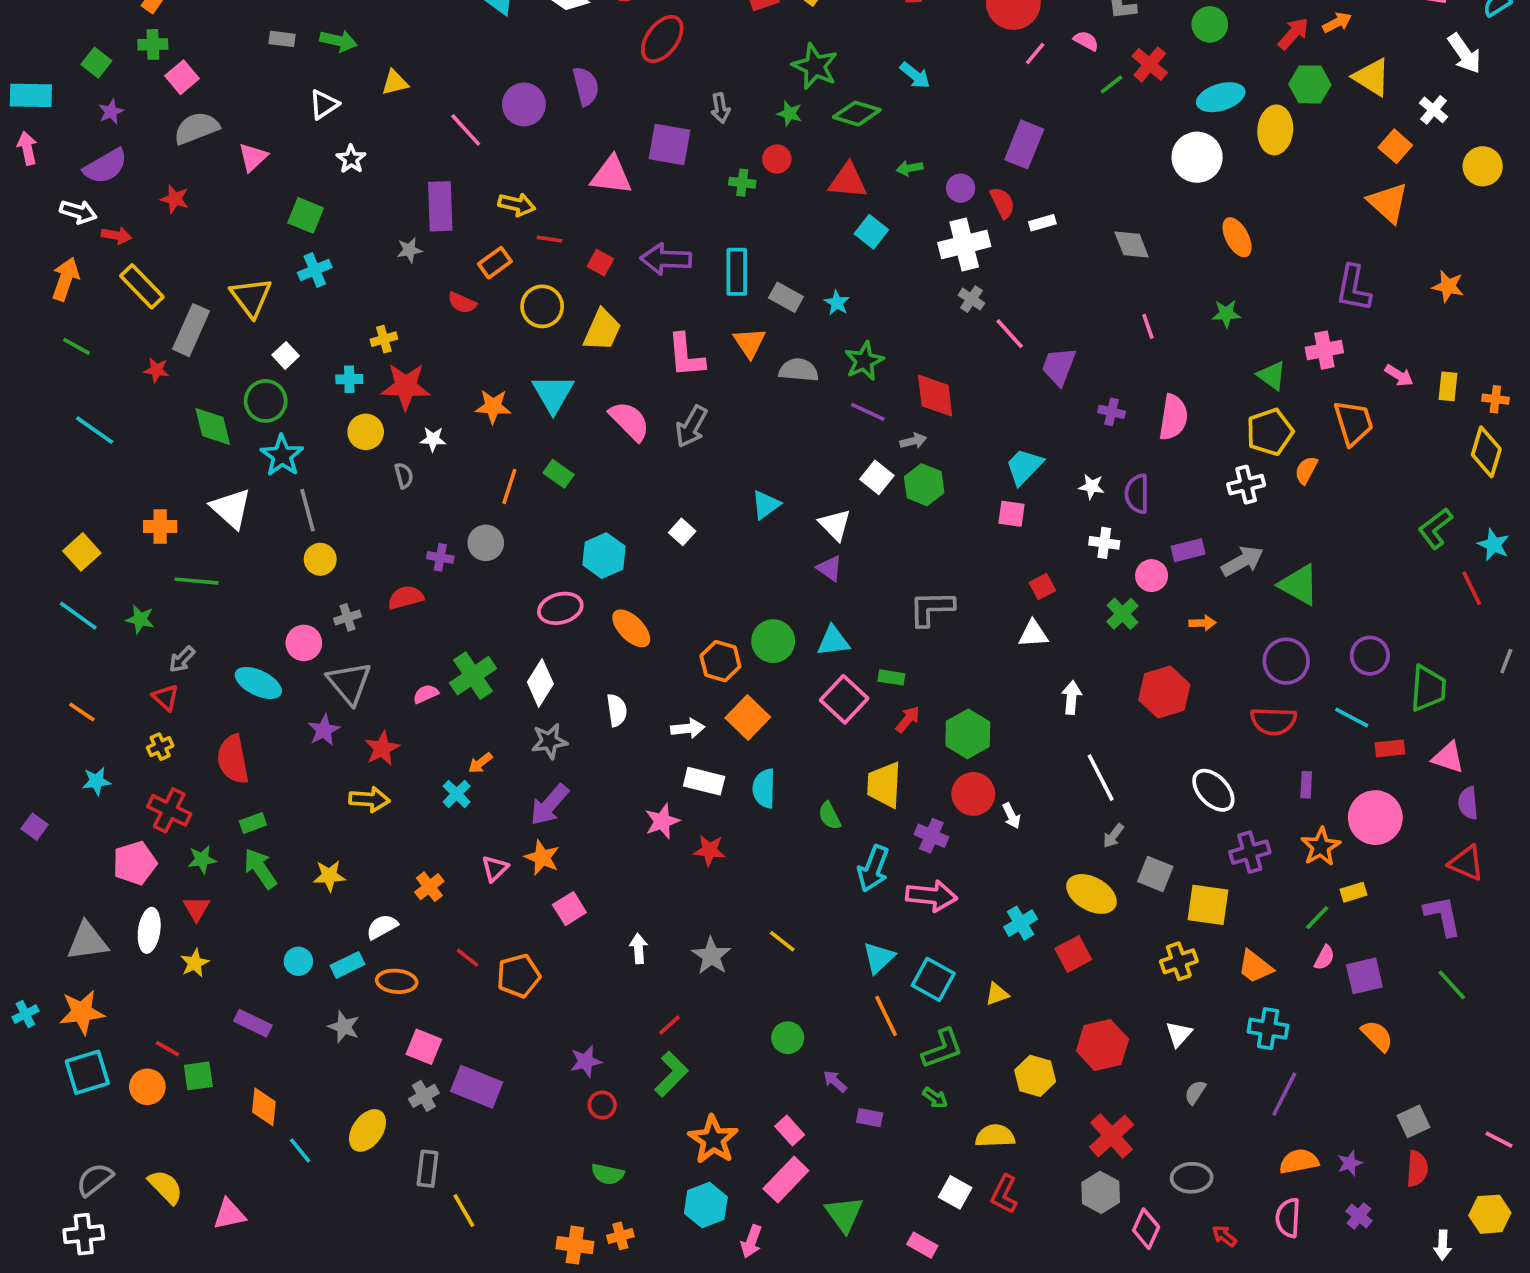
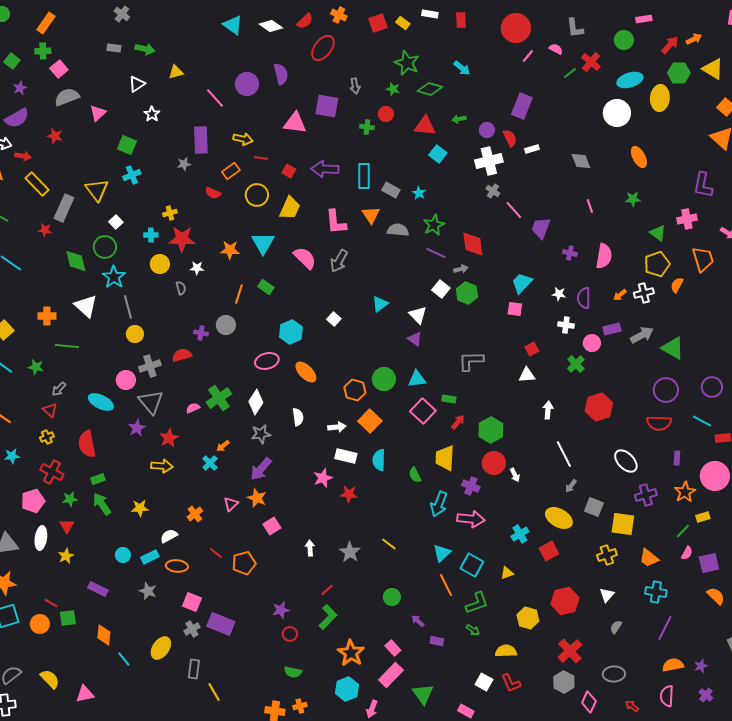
gray cross: (347, 617) -> (150, 366), size x1.5
orange arrow: (1202, 623) -> (620, 295), moved, turned 144
red L-shape: (1004, 1194) -> (511, 683), turned -50

